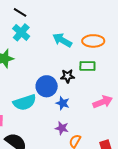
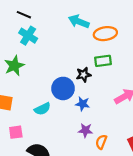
cyan arrow: (62, 40) -> (79, 21), moved
cyan semicircle: (25, 102) -> (42, 109), size x0.7

